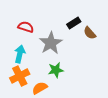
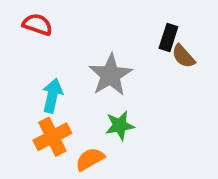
black rectangle: (74, 23) -> (168, 38), moved, turned -40
red semicircle: (26, 27) -> (37, 24), moved

